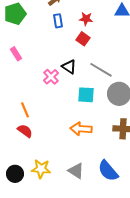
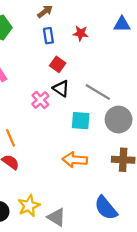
red square: (83, 39) -> (58, 64), moved
yellow star: (41, 169) -> (29, 206), turned -30
gray triangle: (76, 171) -> (56, 217), moved

